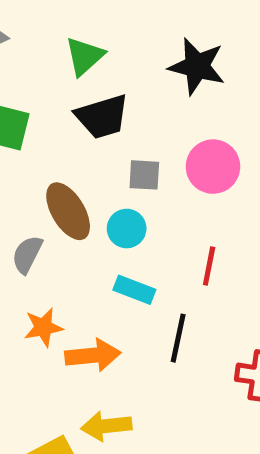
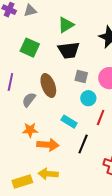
cyan circle: (127, 229) -> (88, 98), moved

